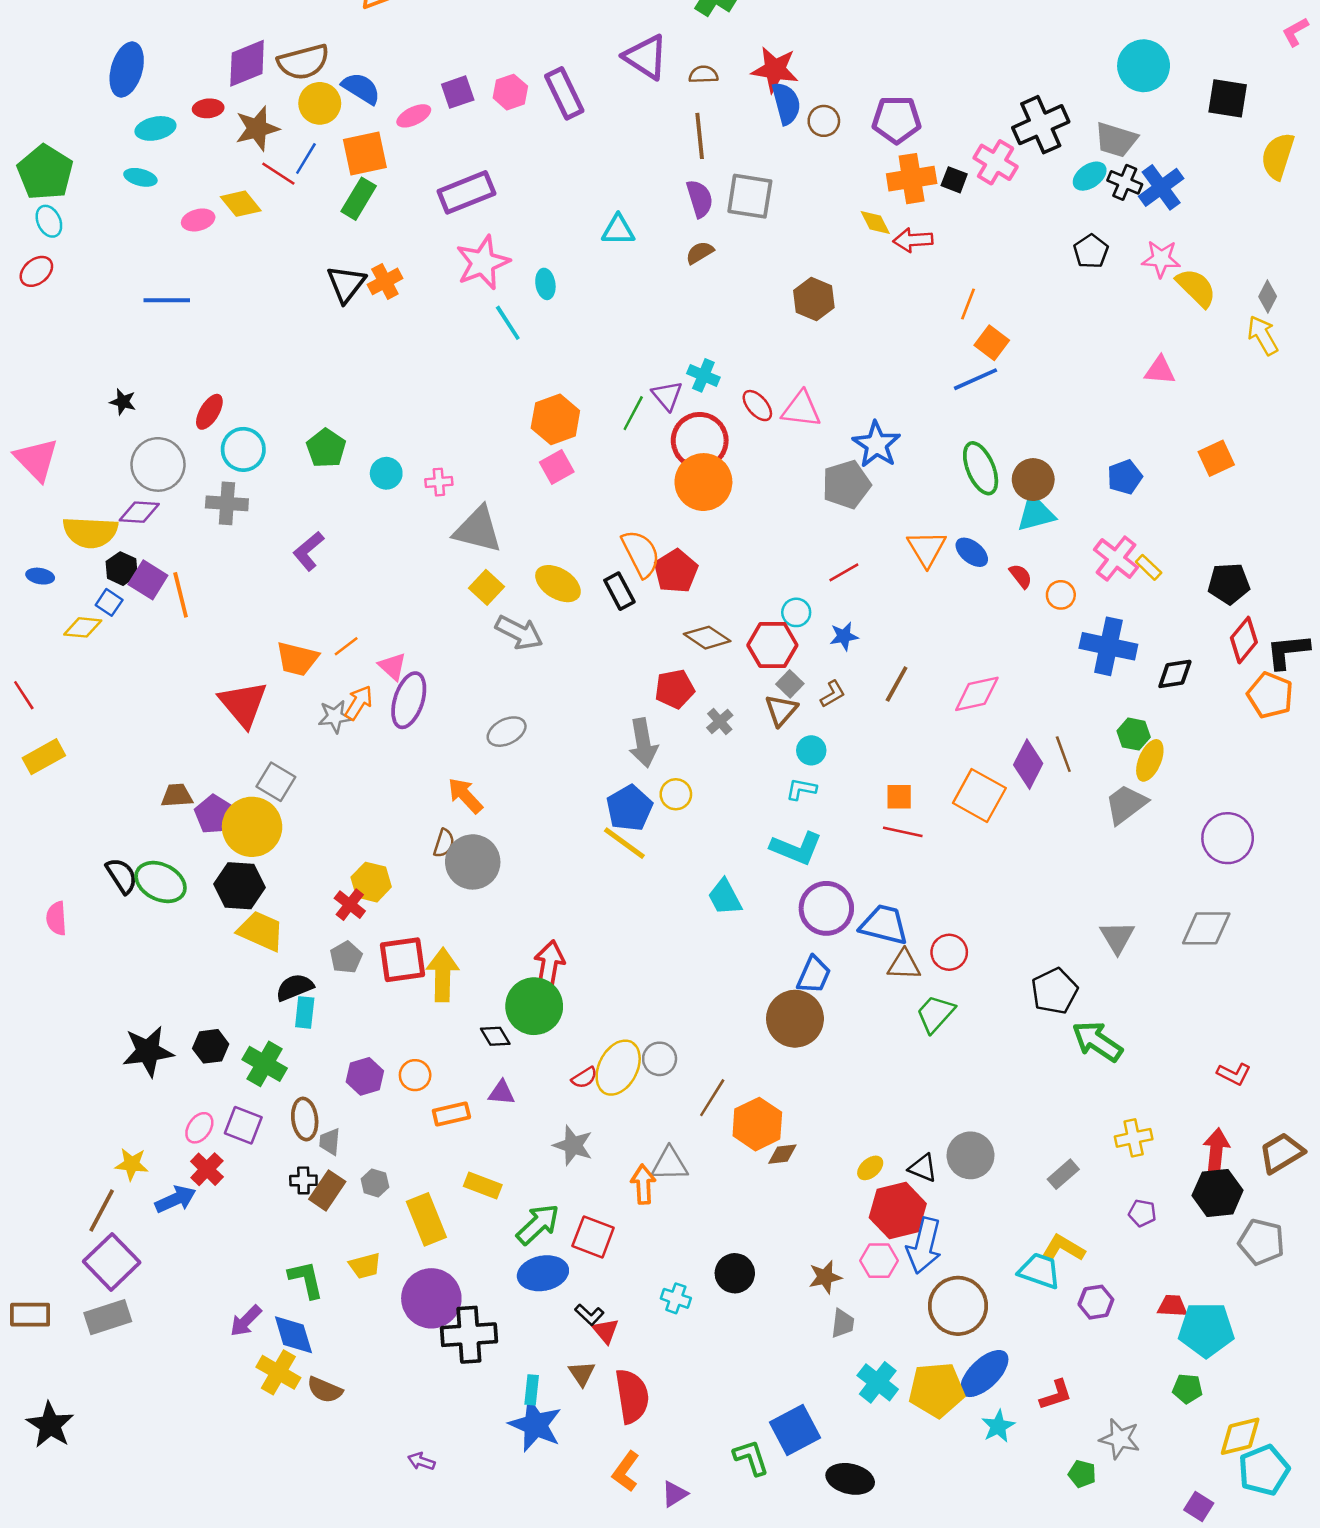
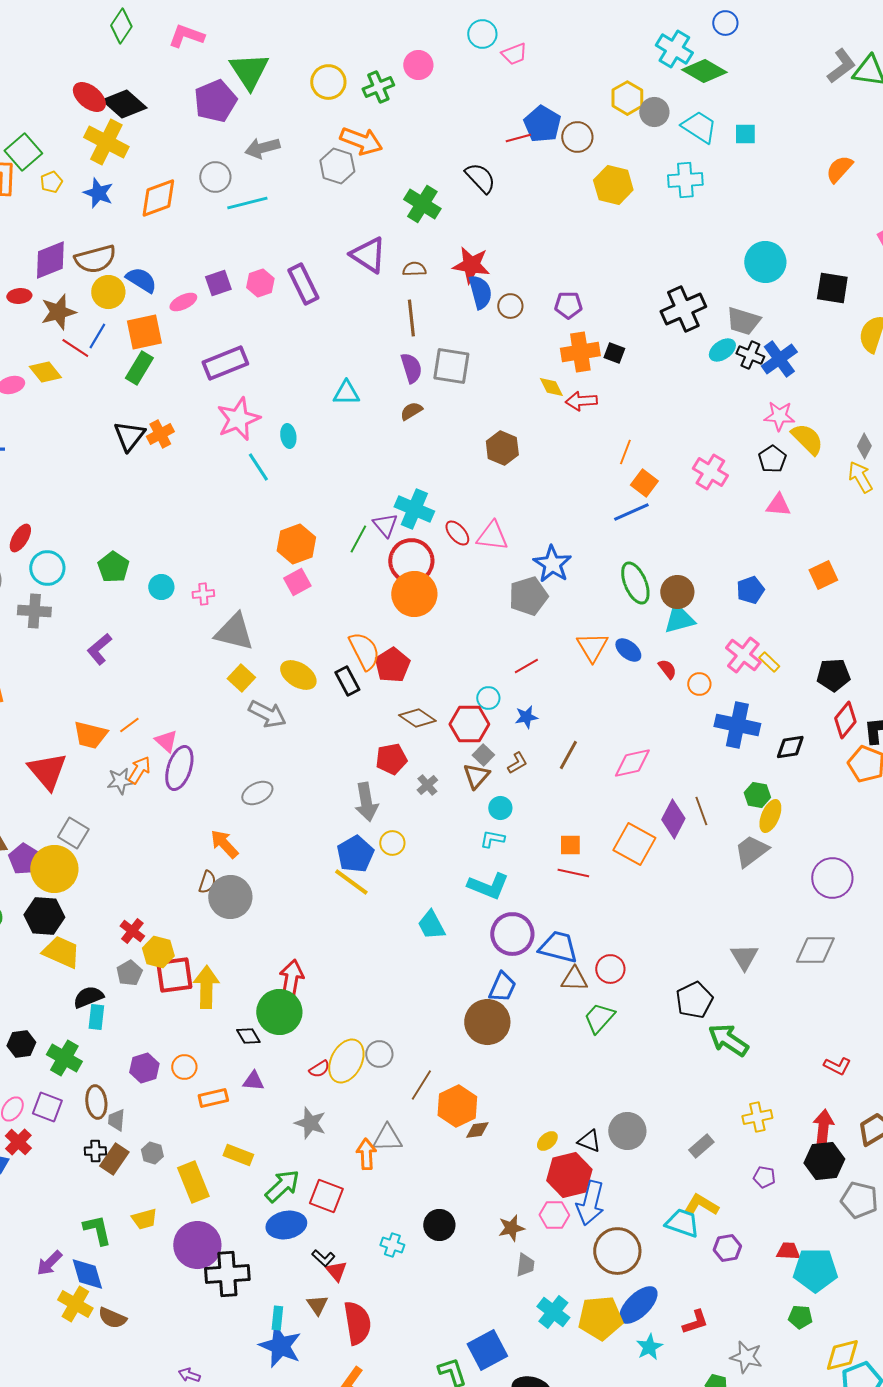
purple pentagon: (897, 120) -> (568, 305), size x0.7
pink cross: (996, 162) -> (710, 472), moved
black pentagon: (1091, 251) -> (772, 459), moved
cyan cross: (703, 375) -> (414, 509), size x1.5
yellow hexagon: (371, 882) -> (158, 952), moved

